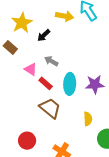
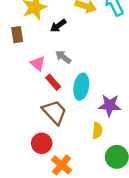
brown rectangle: (10, 47) -> (17, 35), turned 32
purple star: (95, 84) -> (110, 105), moved
red circle: (27, 141) -> (42, 143), moved

